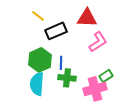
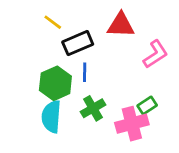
pink L-shape: (98, 42) -> (155, 54), moved
blue line: (61, 63) -> (85, 72), moved
green cross: (67, 78) -> (93, 108), turned -36

